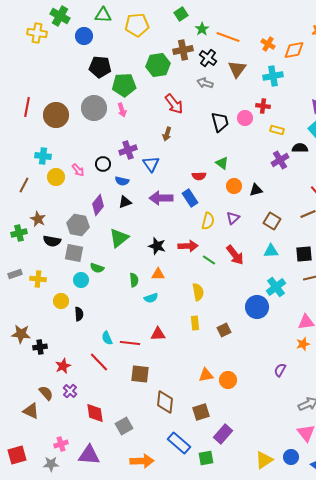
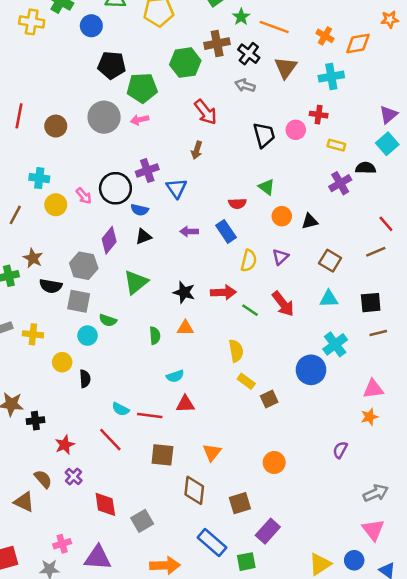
pink arrow: (122, 110) -> (140, 120), turned 96
brown circle: (56, 115) -> (56, 126), size x0.7
black circle: (103, 164) -> (115, 188), size x1.6
purple arrow: (161, 198) -> (189, 231), size x0.6
cyan semicircle: (151, 298) -> (175, 376), moved
yellow rectangle: (195, 323) -> (246, 381), moved, turned -48
cyan semicircle: (107, 338) -> (121, 409), turned -40
orange triangle: (206, 375) -> (212, 452), moved, turned -42

